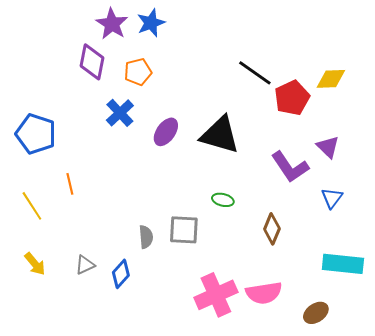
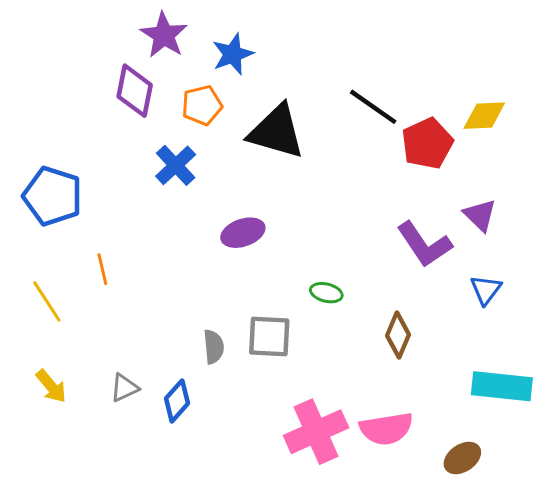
blue star: (151, 23) -> (233, 54), moved
purple ellipse: (166, 132) -> (243, 233), moved, turned 36
black triangle: (220, 135) -> (277, 132), moved

